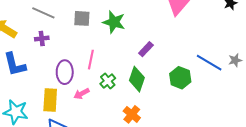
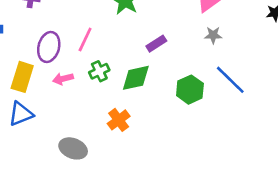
gray star: (235, 60) -> (213, 35), moved
green diamond: (137, 79) -> (136, 78), turned 45

